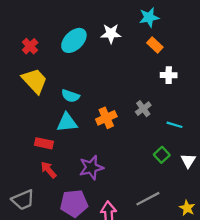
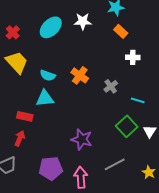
orange cross: (106, 118) -> (80, 75), moved, turned -30
green square: (162, 155) -> (127, 126), size x1.5
purple star: (91, 168) -> (82, 139), moved, turned 30
red arrow: (49, 170) -> (20, 138), moved, turned 63

